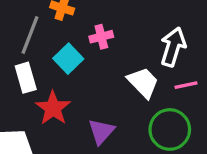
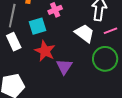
cyan square: (68, 59) -> (37, 26), turned 36
red star: (53, 108) -> (45, 51), moved

